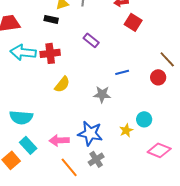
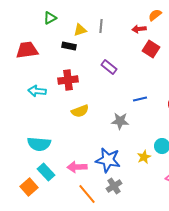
cyan arrow: (23, 52) -> (37, 91), moved, size x0.7
yellow semicircle: (62, 84) -> (80, 111), turned 30

